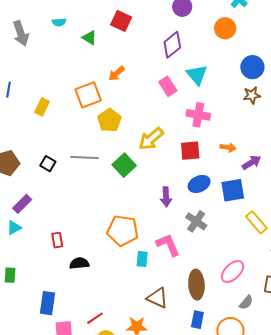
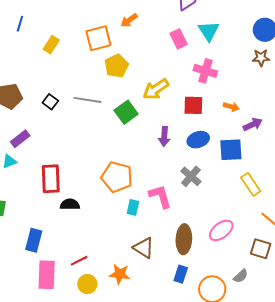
purple arrow: (166, 197) -> (164, 136), moved
red rectangle: (57, 240) -> (51, 179), size x1.8
gray semicircle: (246, 302) -> (241, 276), moved

